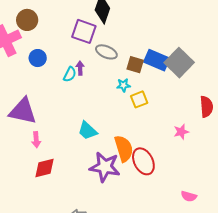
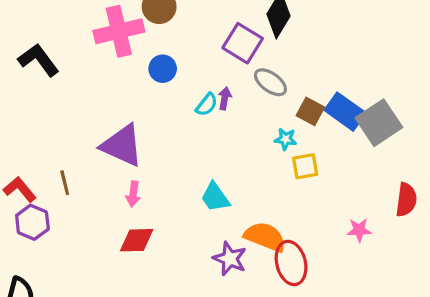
orange semicircle: (124, 149) -> (265, 237), turned -64
purple star: (105, 167) -> (230, 259), size x0.7

